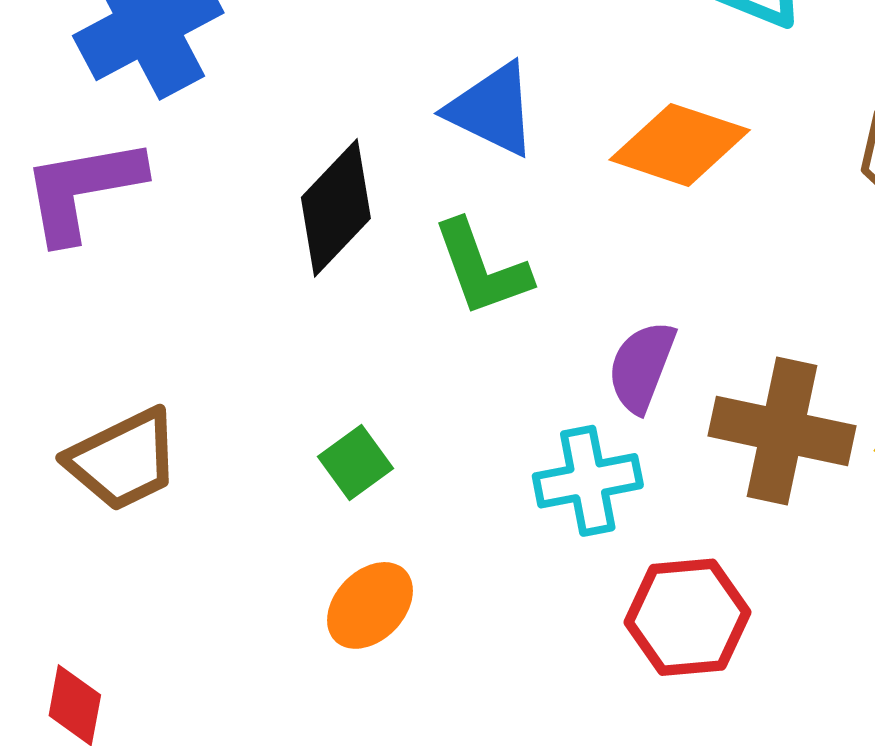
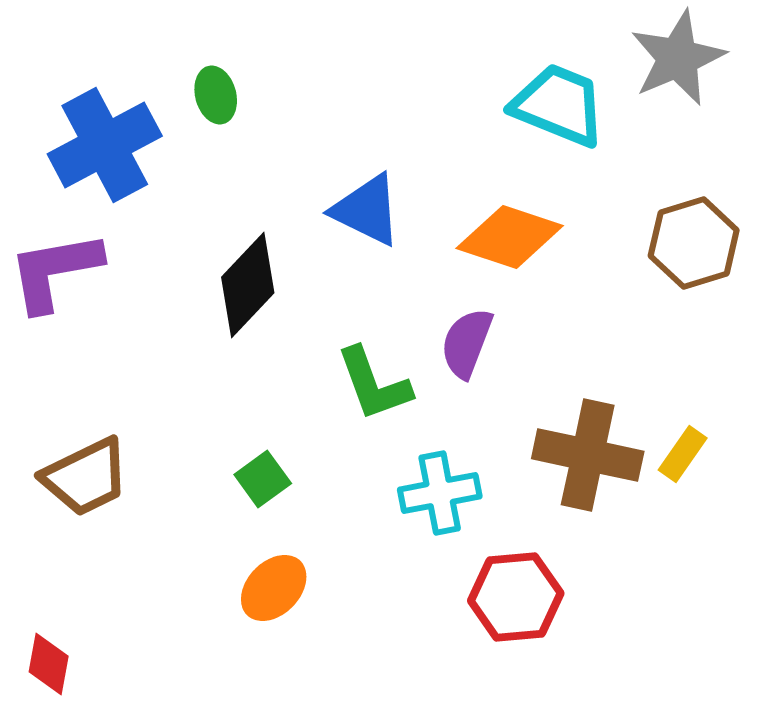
green L-shape: (482, 268) -> (374, 384), moved
purple semicircle: (642, 367) -> (467, 343), moved

